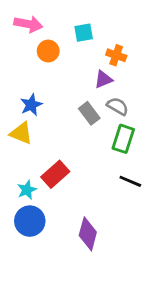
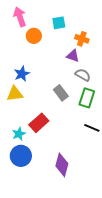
pink arrow: (28, 24) -> (20, 17), turned -120
purple triangle: (103, 79) -> (73, 56), turned 40
gray rectangle: (89, 113) -> (61, 93), moved
yellow triangle: (21, 133) -> (15, 94), turned -30

